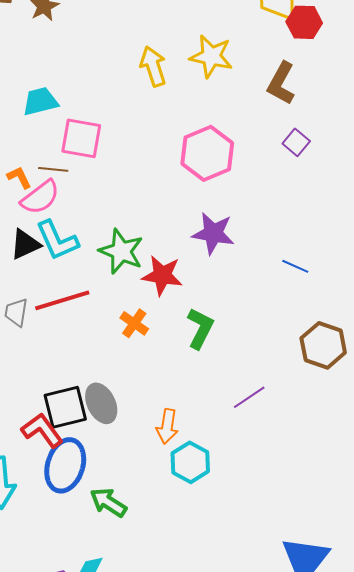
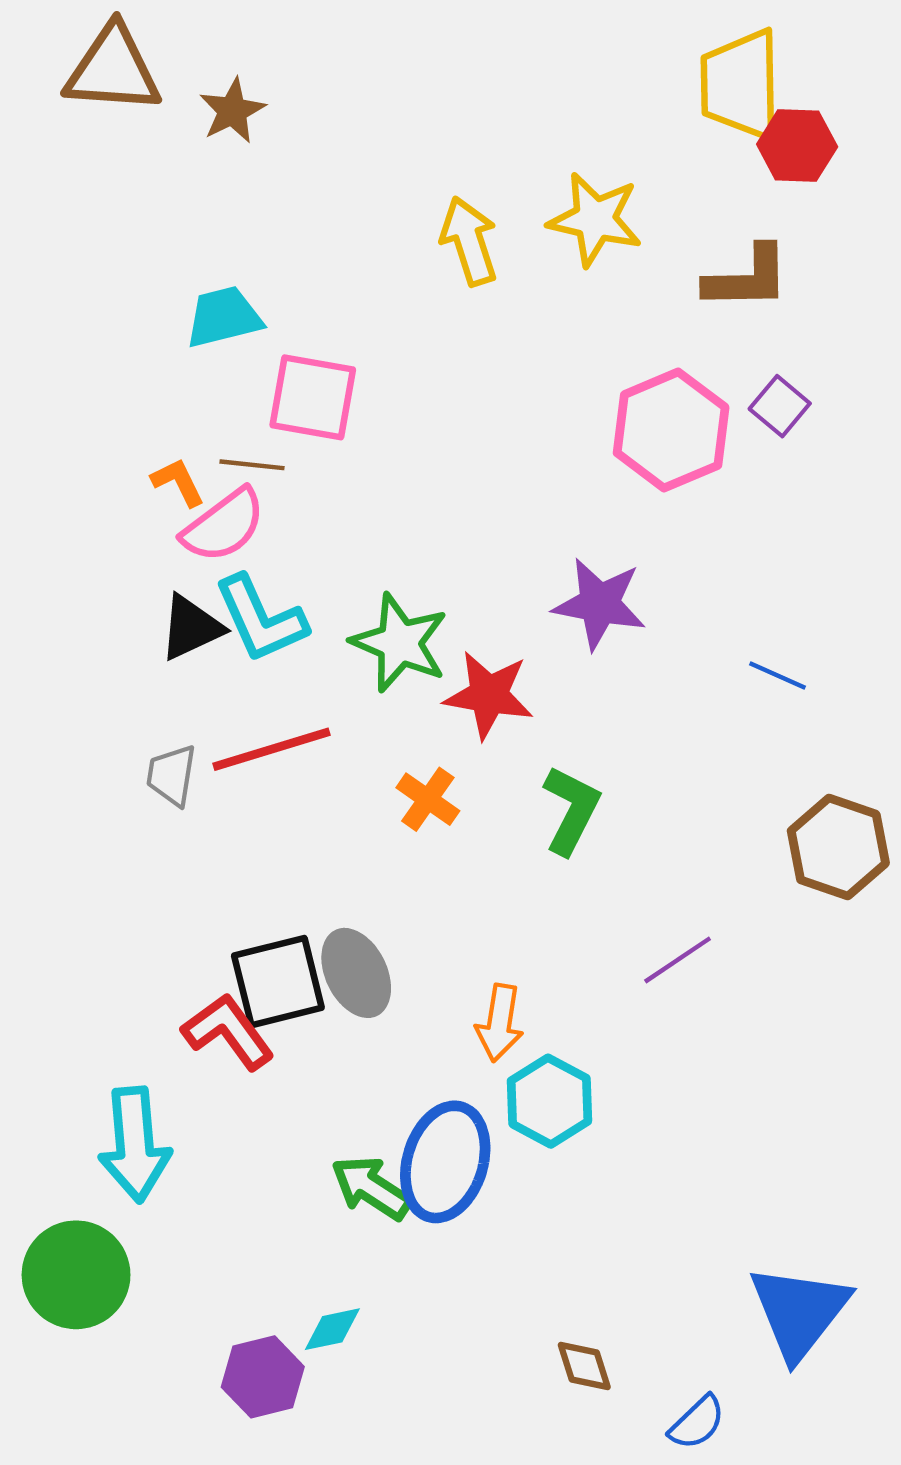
brown L-shape: (281, 83) -> (747, 278), turned -120
pink hexagon: (207, 153) -> (671, 430), moved
blue ellipse: (65, 465) -> (445, 1162), moved

